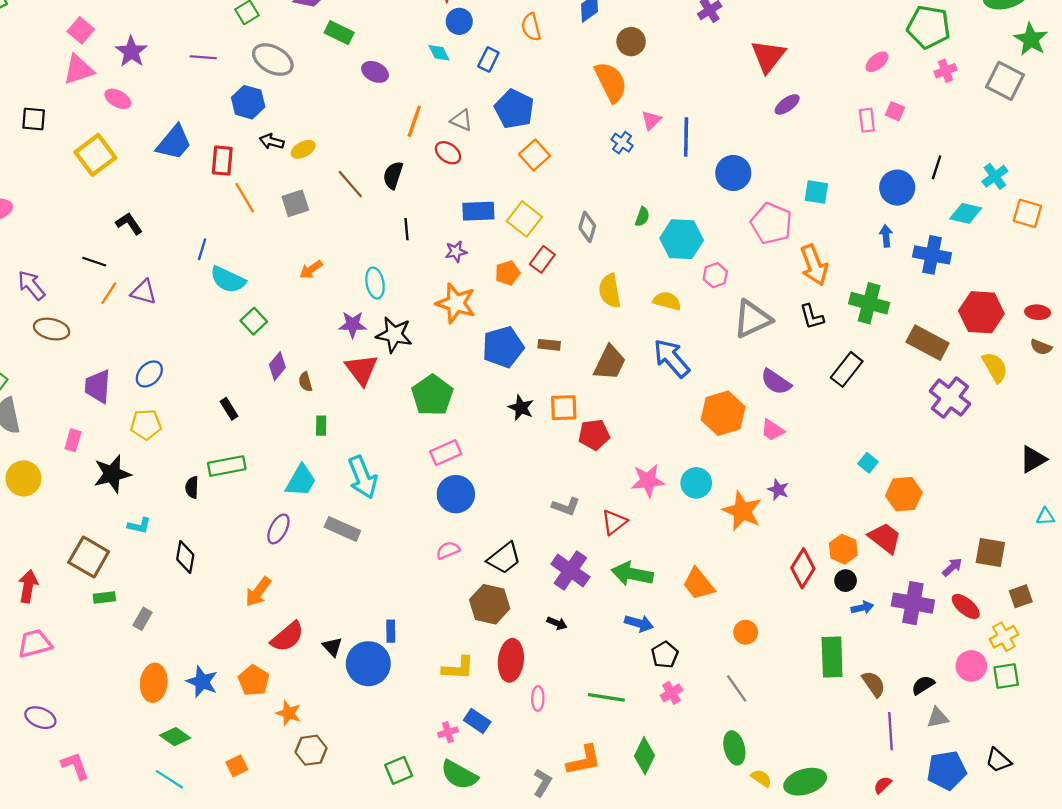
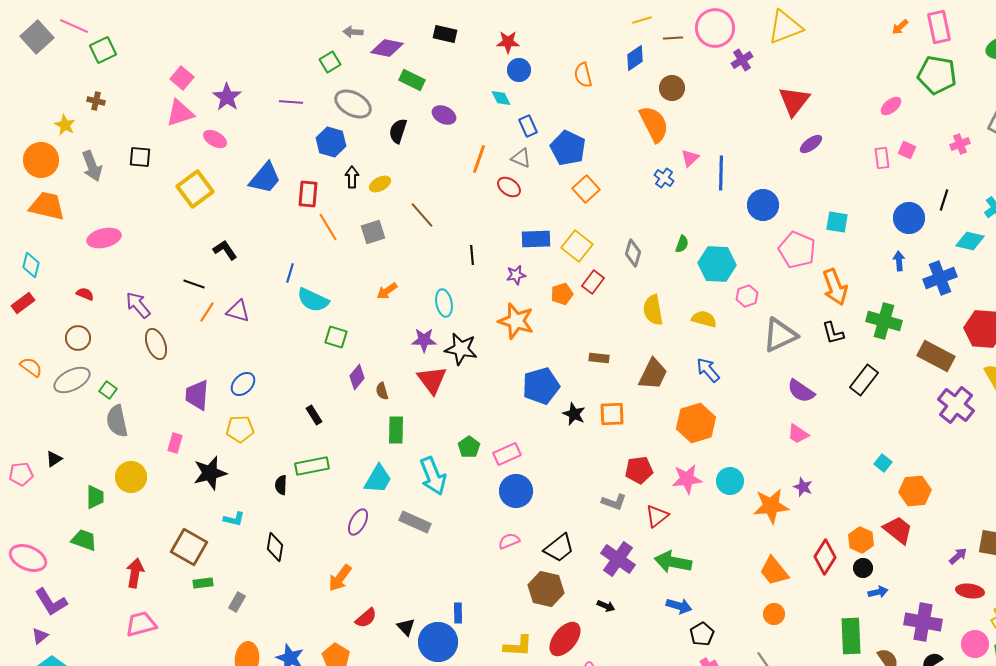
blue rectangle: (488, 60) -> (528, 126), moved, turned -50
pink cross: (945, 71) -> (960, 144), moved
black arrow: (272, 142) -> (352, 177), turned 75
black semicircle: (393, 175) -> (398, 131), moved
blue cross: (932, 255) -> (940, 278), turned -32
green square: (254, 321) -> (336, 337), turned -30
brown ellipse: (52, 329) -> (156, 344), turned 56
blue pentagon: (503, 347) -> (541, 386), moved
blue arrow: (671, 358) -> (708, 370), size x0.7
green pentagon: (432, 395) -> (469, 447), moved, size x0.6
orange hexagon: (723, 413) -> (696, 423), moved
green rectangle: (321, 426) -> (396, 430), size x1.5
red pentagon: (594, 435) -> (639, 470), moved
orange star: (742, 511) -> (771, 506), turned -30
orange trapezoid: (698, 584) -> (774, 571), moved
purple cross: (913, 603) -> (923, 622), moved
red ellipse: (966, 606) -> (970, 591), turned -32
red semicircle: (287, 637) -> (366, 618), size x0.7
red ellipse: (511, 660) -> (565, 639), turned 33

